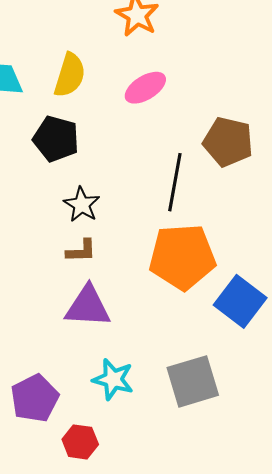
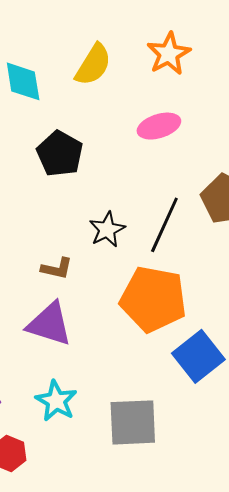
yellow semicircle: (70, 75) -> (93, 65), moved
black star: (82, 205) -> (107, 230), moved

